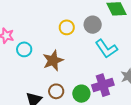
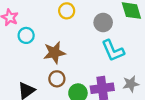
yellow circle: (67, 27) -> (67, 11), moved
brown circle: (56, 91) -> (57, 79), moved

